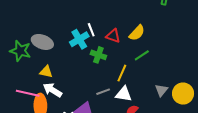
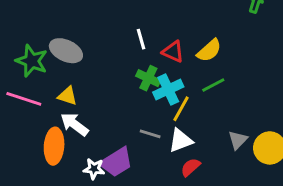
cyan cross: (79, 39) -> (168, 90), moved
gray line: (103, 92) -> (150, 134), turned 32
pink line: (28, 93) -> (24, 99), moved
white triangle: (124, 94) -> (181, 140), turned -36

